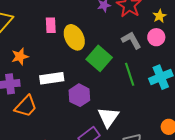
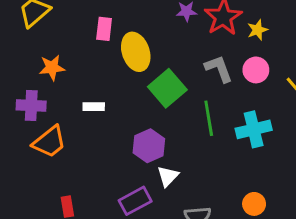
yellow star: (159, 16) -> (257, 30), moved
white rectangle: (52, 78) -> (94, 107), size x0.6
purple hexagon: (79, 95) -> (149, 146), moved
white triangle: (108, 117) -> (168, 176), size x0.7

